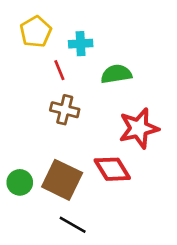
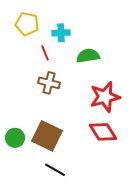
yellow pentagon: (36, 32) -> (27, 24), turned -30
red diamond: (112, 169) -> (103, 132), moved

